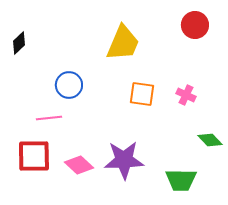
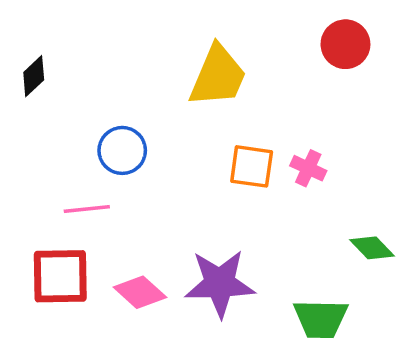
pink cross: (186, 95) -> (308, 168), moved

